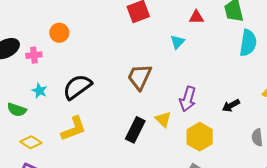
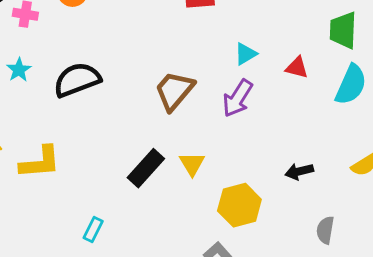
red triangle: (196, 17) -> (297, 68), moved
purple arrow: (188, 99) -> (238, 98), moved
yellow L-shape: (74, 129) -> (40, 162), moved

